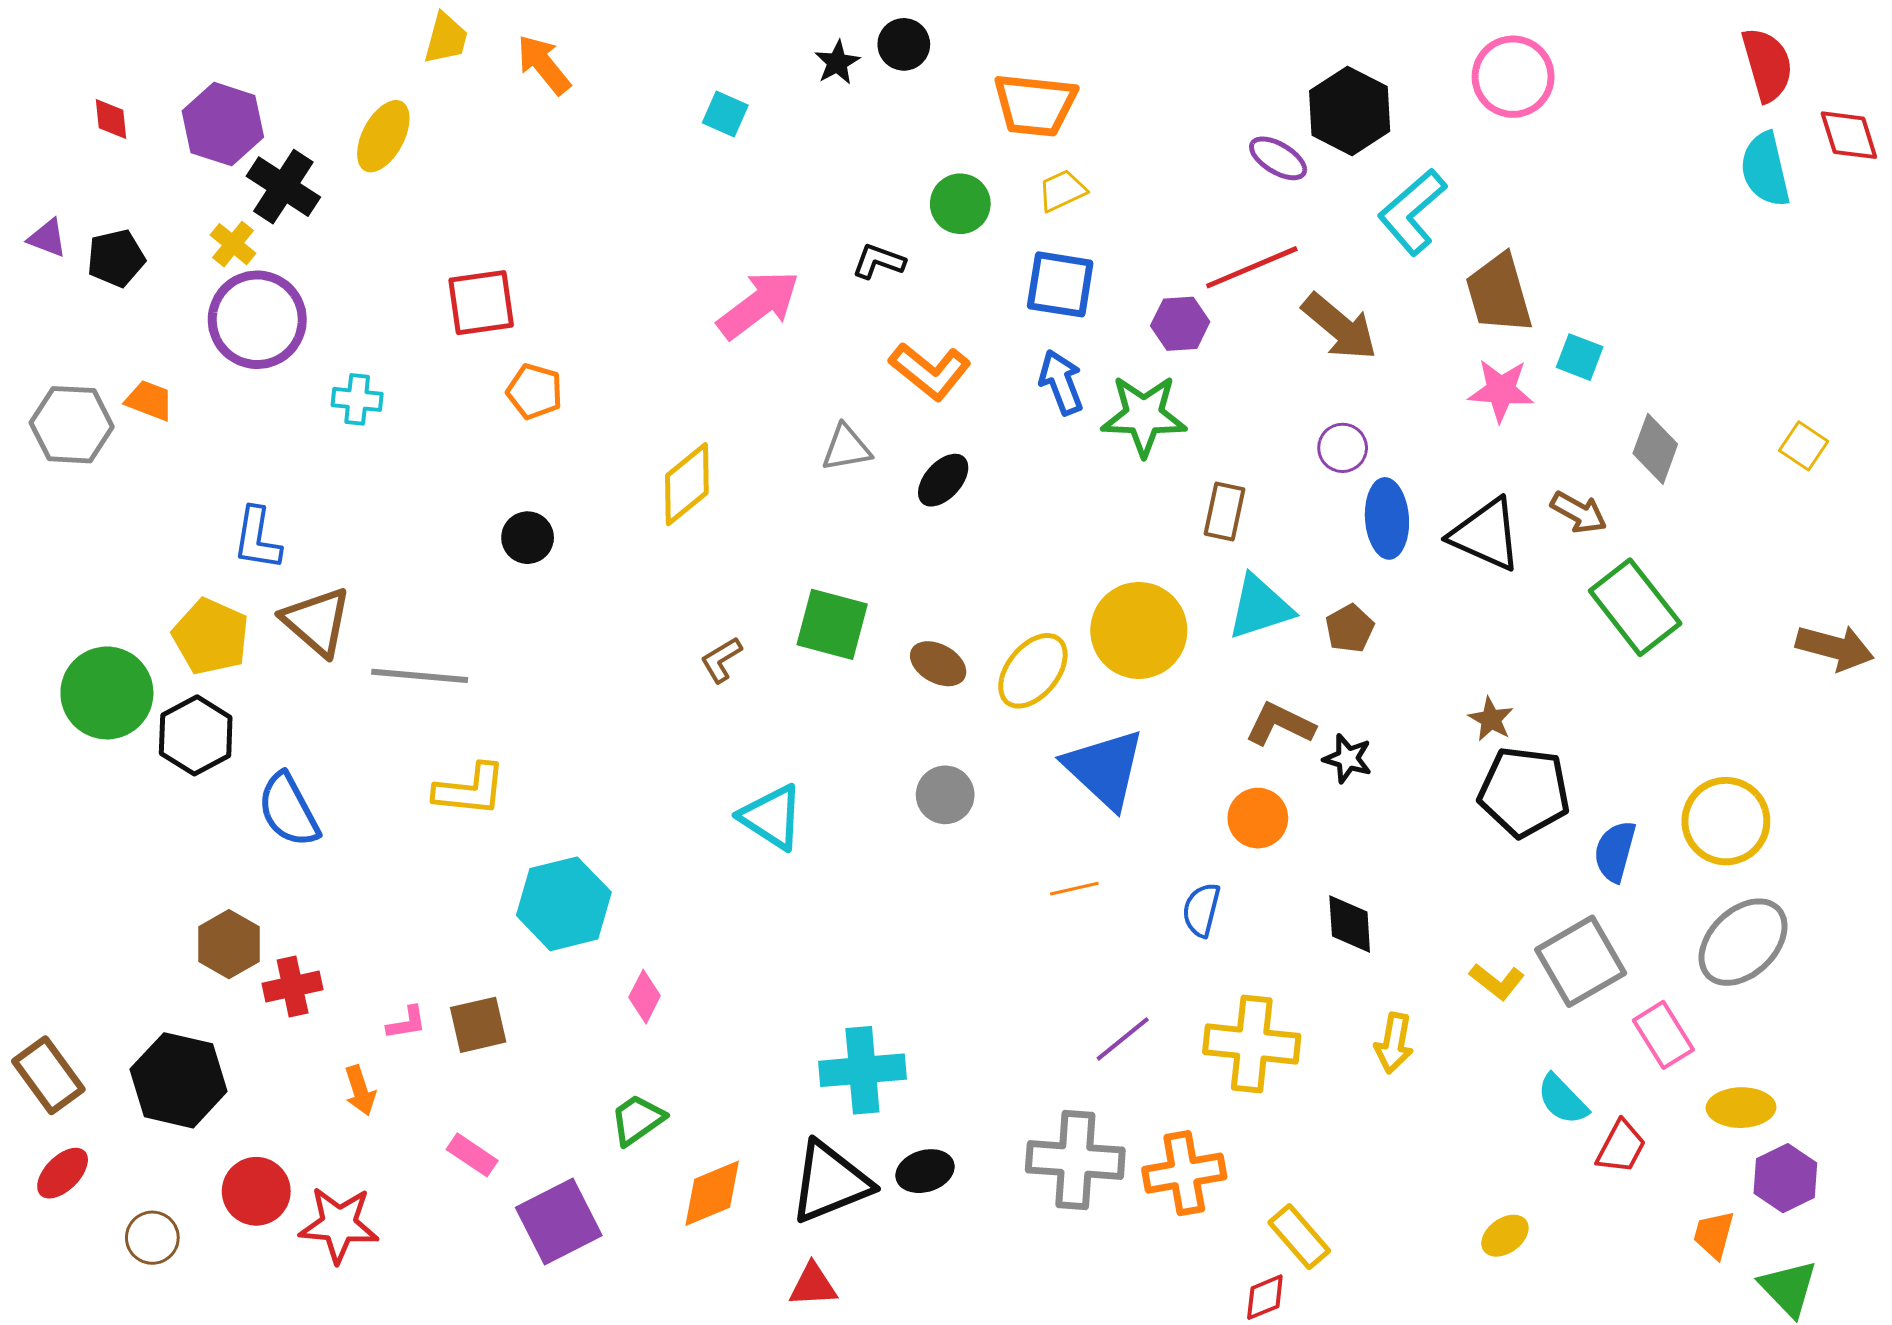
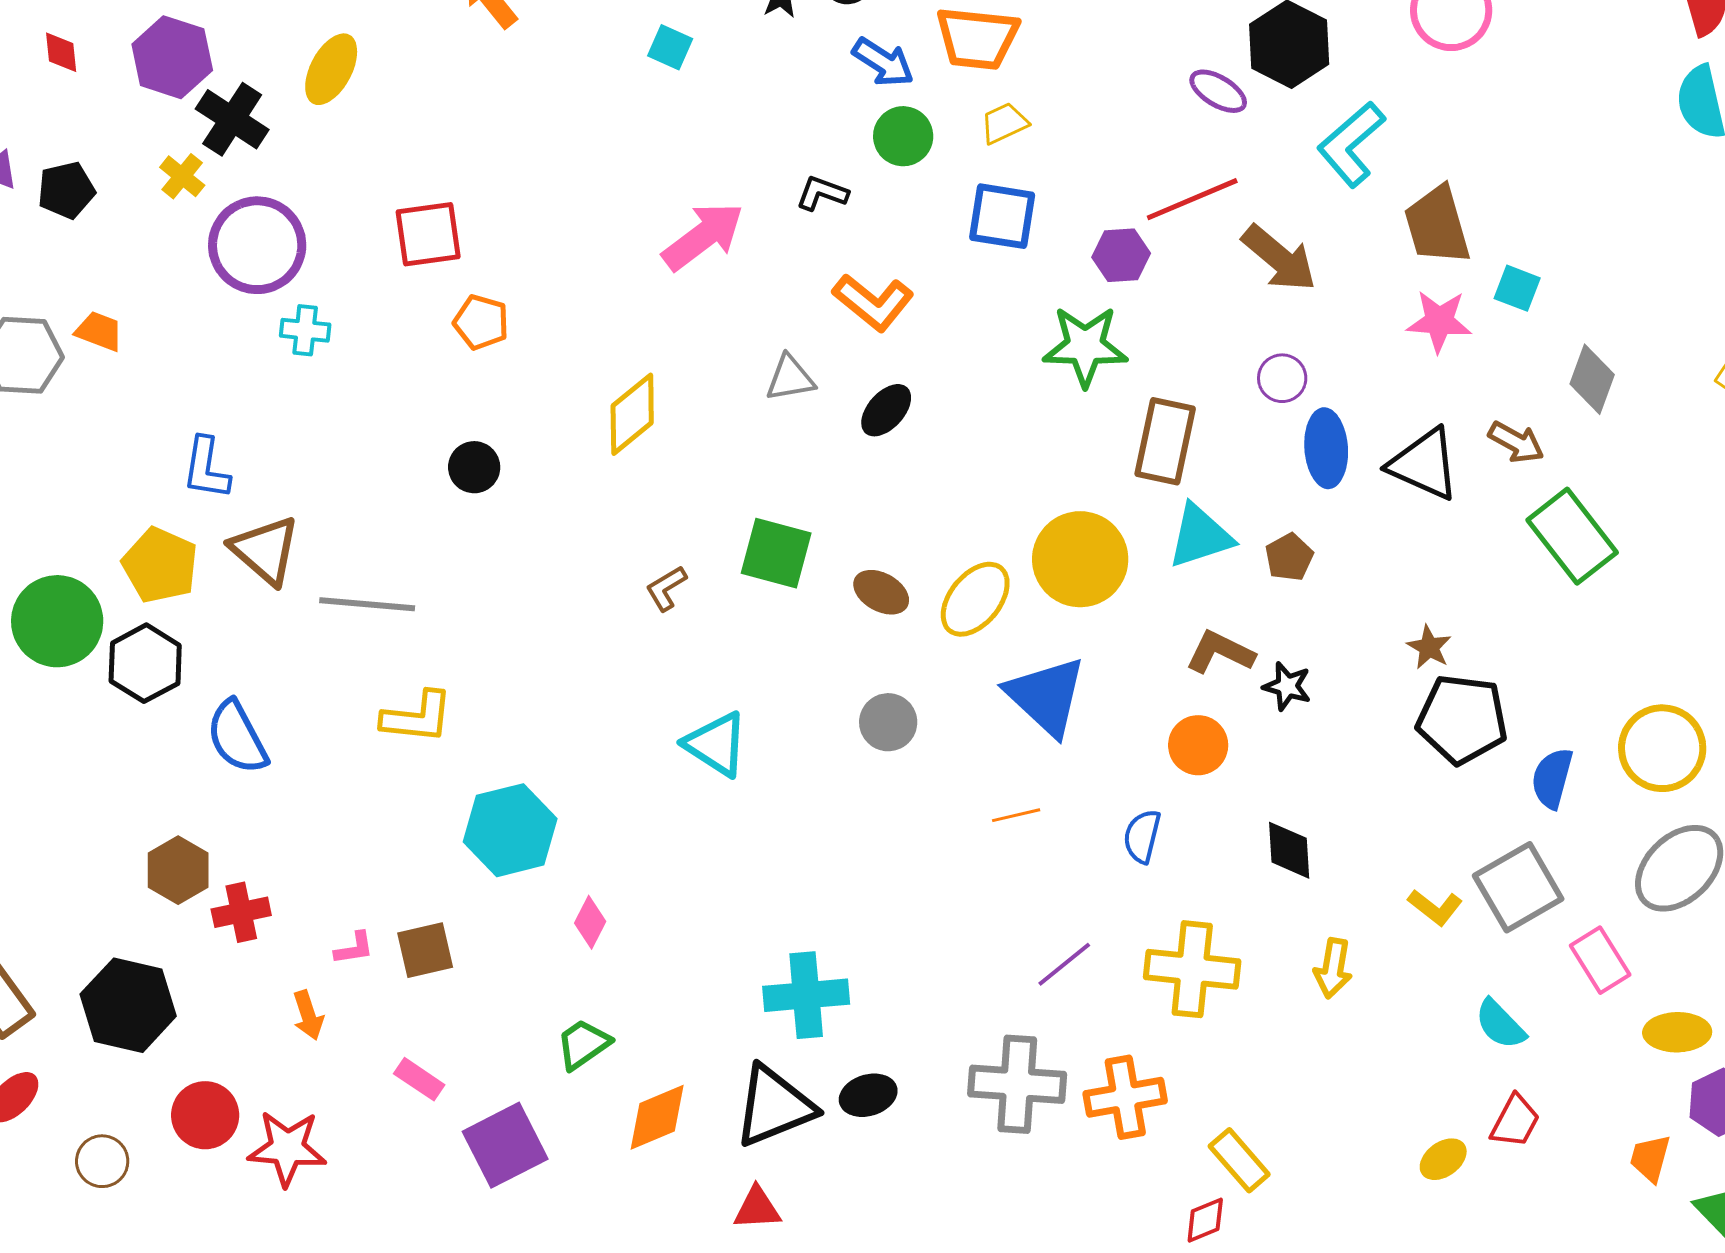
purple circle: (257, 320) -> (257, 245), moved
blue arrow: (1061, 382) -> (883, 62), moved, turned 144
brown rectangle: (1225, 511) -> (1165, 441), size x1.5
red trapezoid: (1621, 1147) -> (1515, 1121), moved

